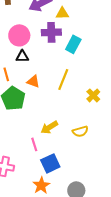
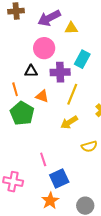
purple cross: (51, 32) -> (60, 72), moved
pink circle: (19, 35) -> (44, 48), moved
yellow arrow: (49, 127) -> (69, 122), moved

